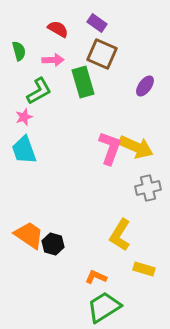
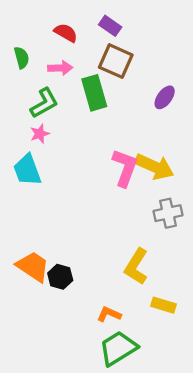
pink star: (24, 117) -> (40, 134), moved

